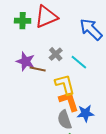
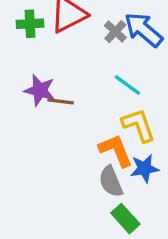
gray cross: (56, 54) -> (115, 32), moved
yellow L-shape: (65, 85) -> (139, 125), moved

